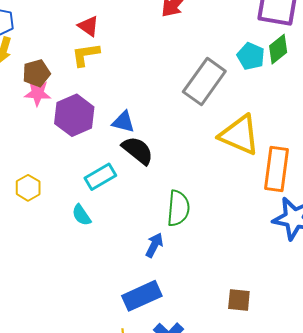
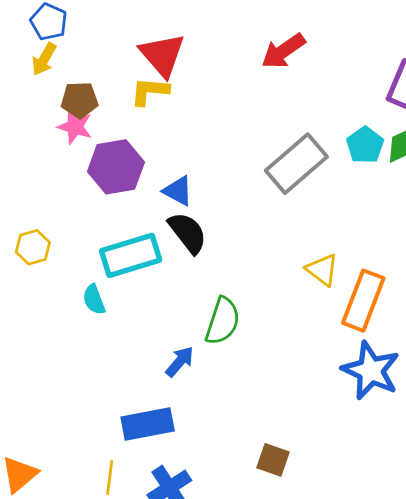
red triangle: (88, 26) -> (162, 55), size x1.6
yellow triangle: (240, 135) -> (322, 270), moved, size x0.6
cyan rectangle: (100, 177) -> (131, 255), size x1.4

